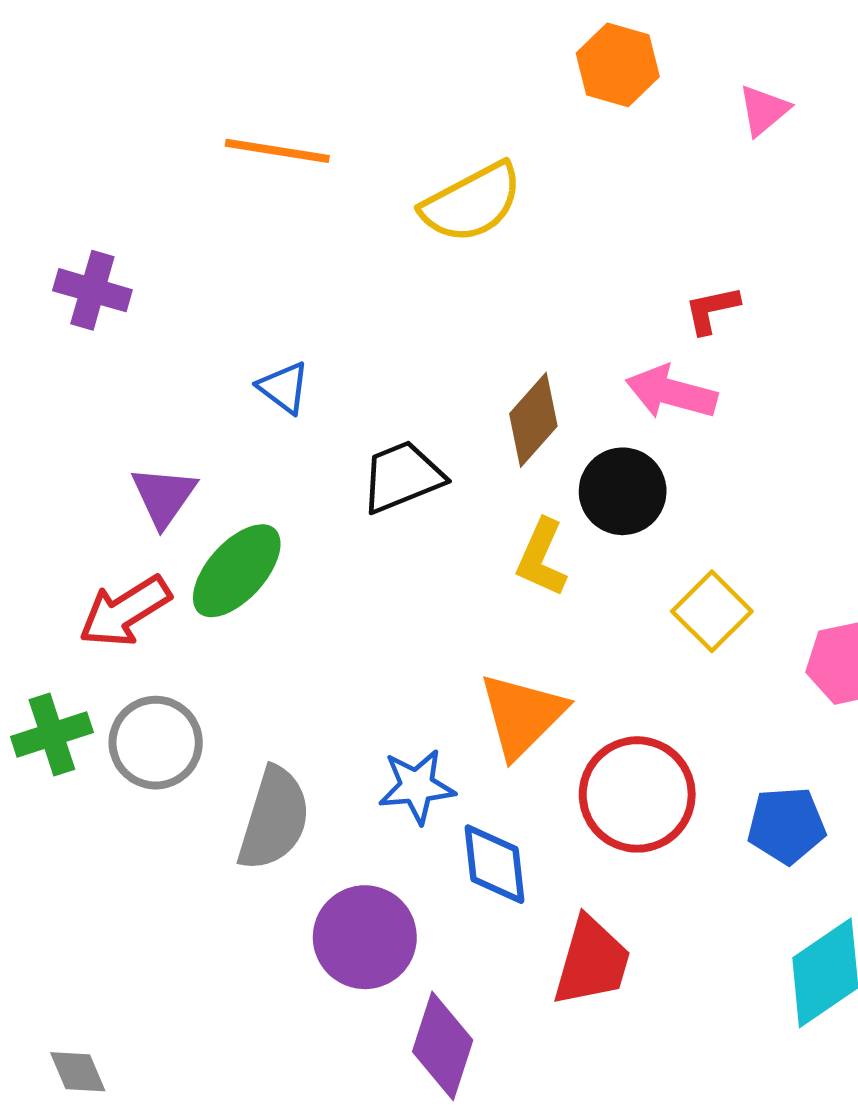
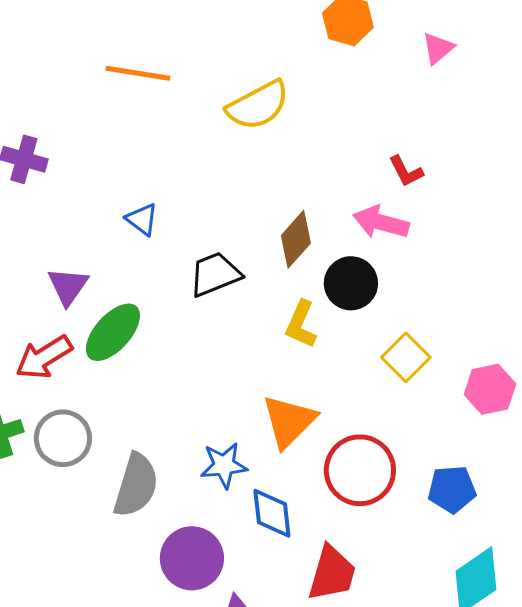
red L-shape: (712, 310) -> (406, 171), turned -105

